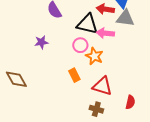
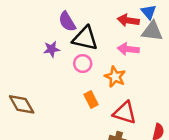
black triangle: (87, 24) -> (85, 38), moved
purple star: (41, 42) -> (52, 49), moved
pink circle: (80, 45) -> (83, 64), moved

